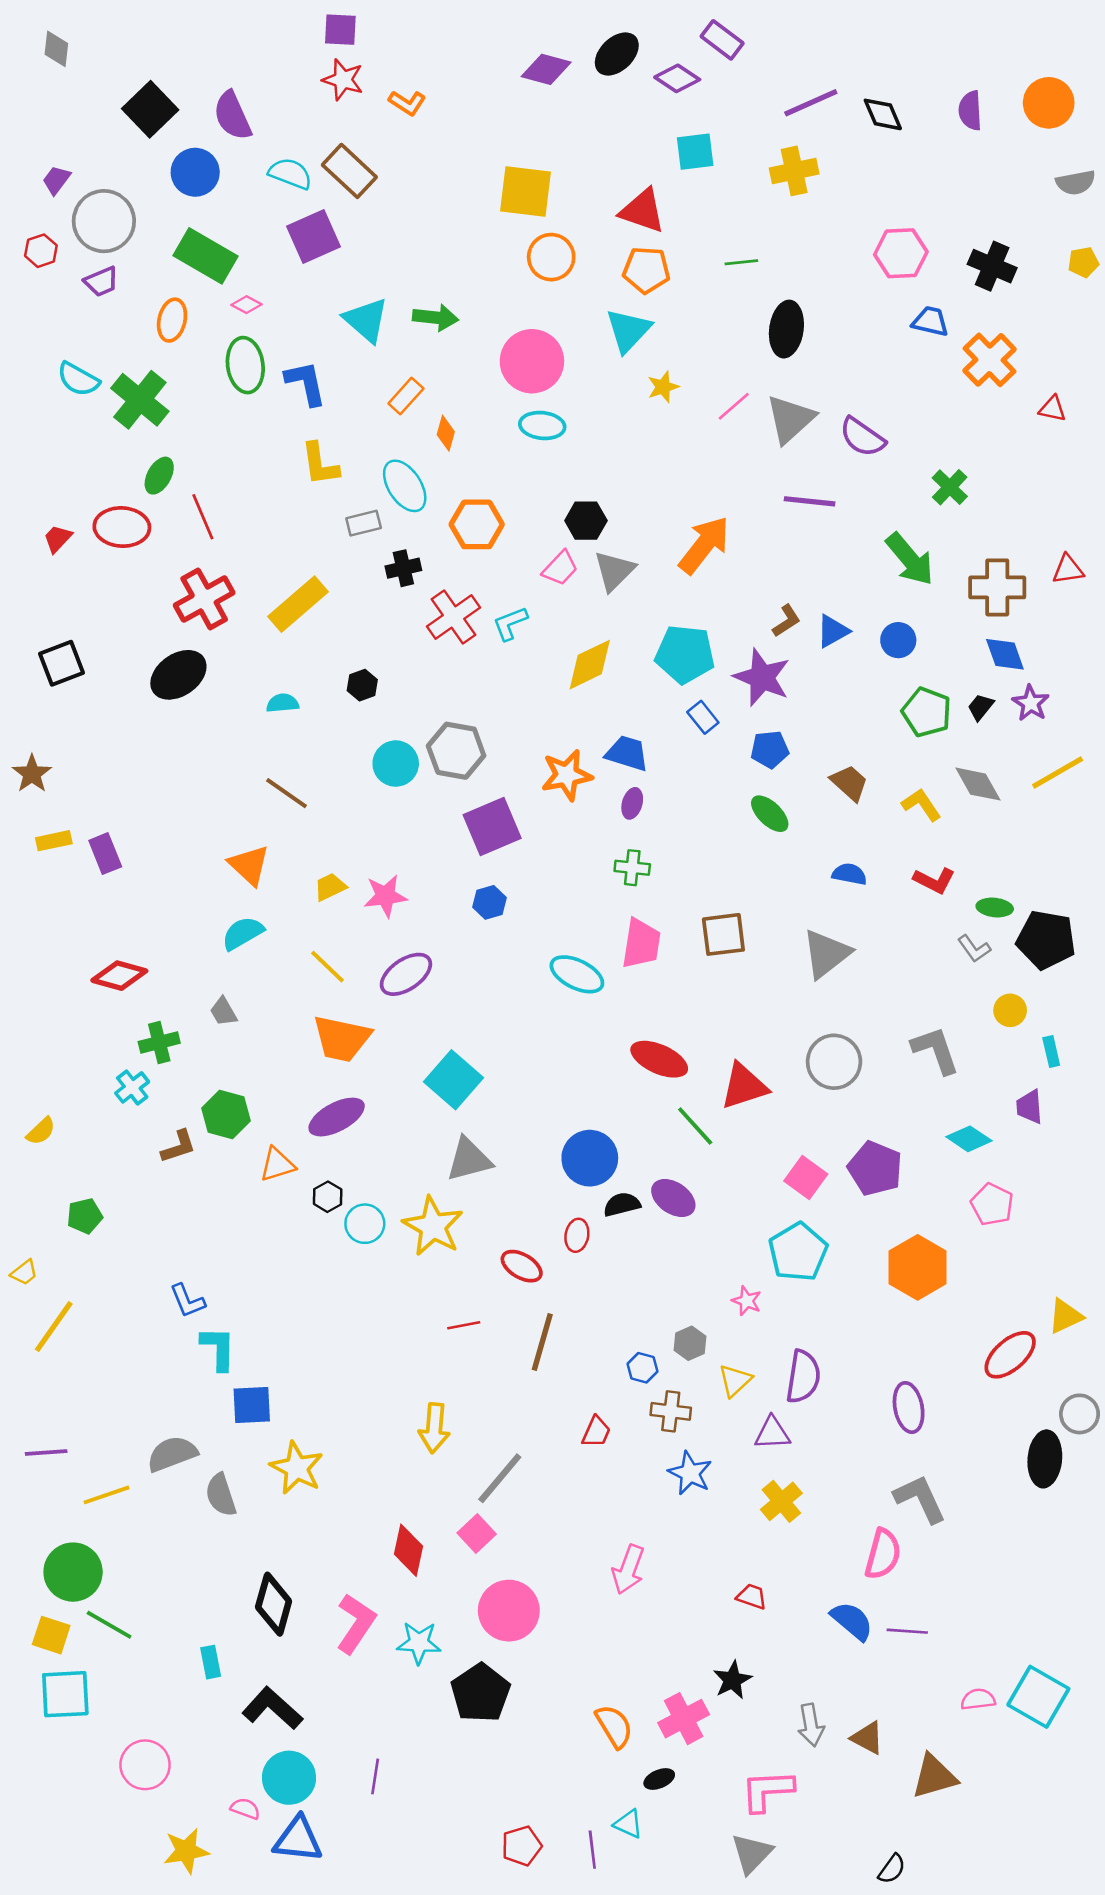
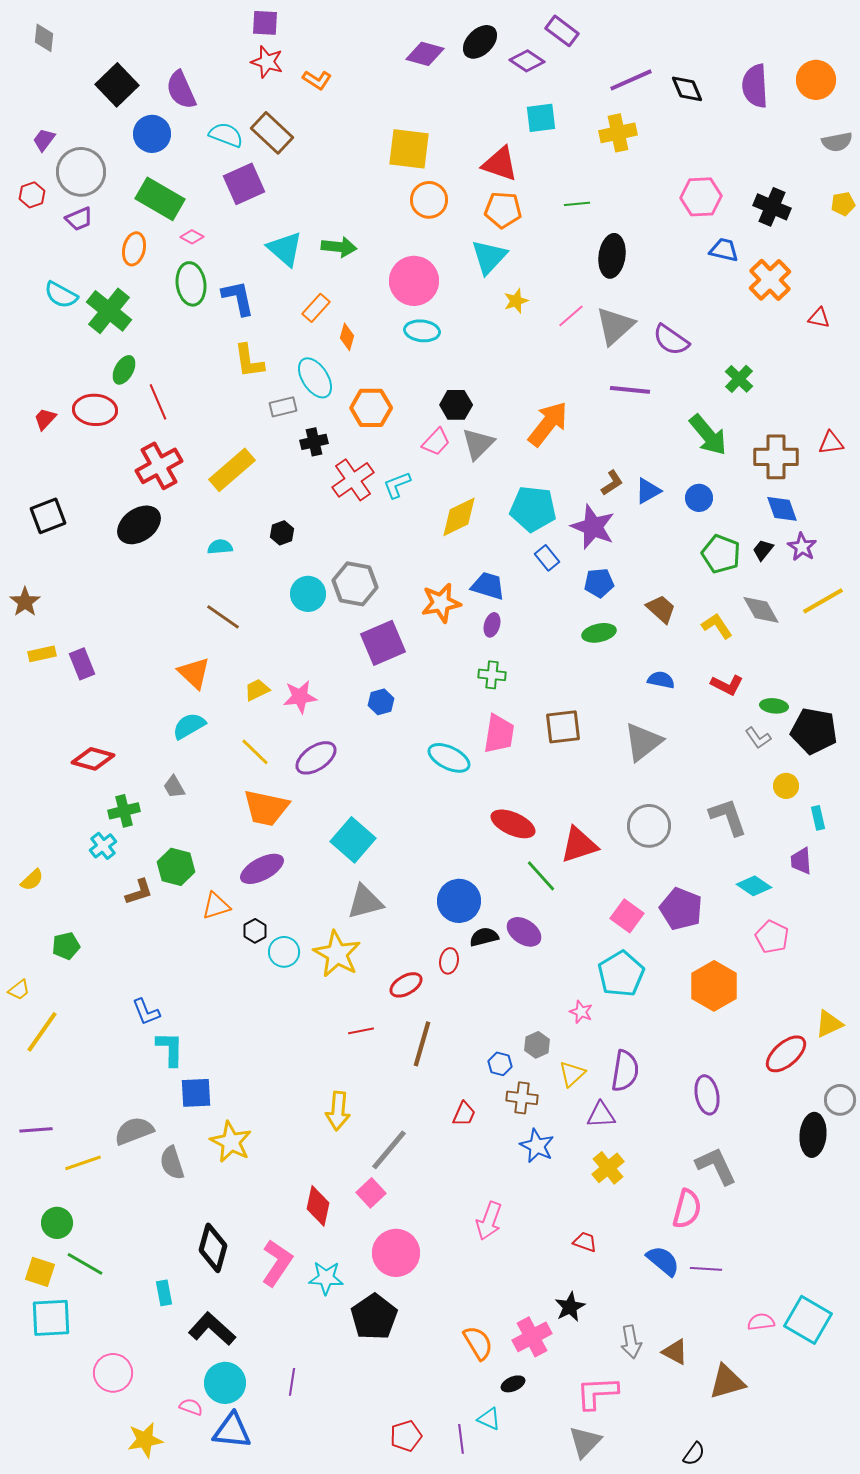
purple semicircle: (970, 111) -> (755, 86), size x1.4
green ellipse: (770, 814) -> (599, 633), turned -56
red ellipse: (522, 1266) -> (406, 985), turned -60
green circle: (73, 1572) -> (57, 1223), size x0.7

